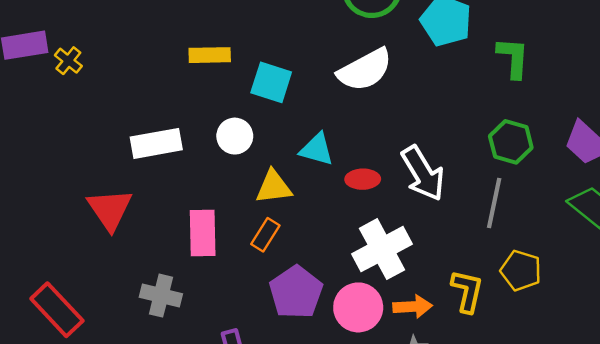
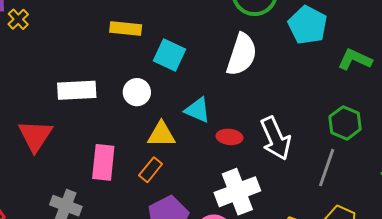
green L-shape: (513, 58) -> (355, 60), turned -76
white semicircle: (365, 70) -> (242, 54), turned -51

